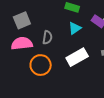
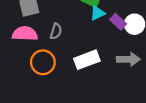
cyan triangle: (75, 28) -> (97, 13), moved

